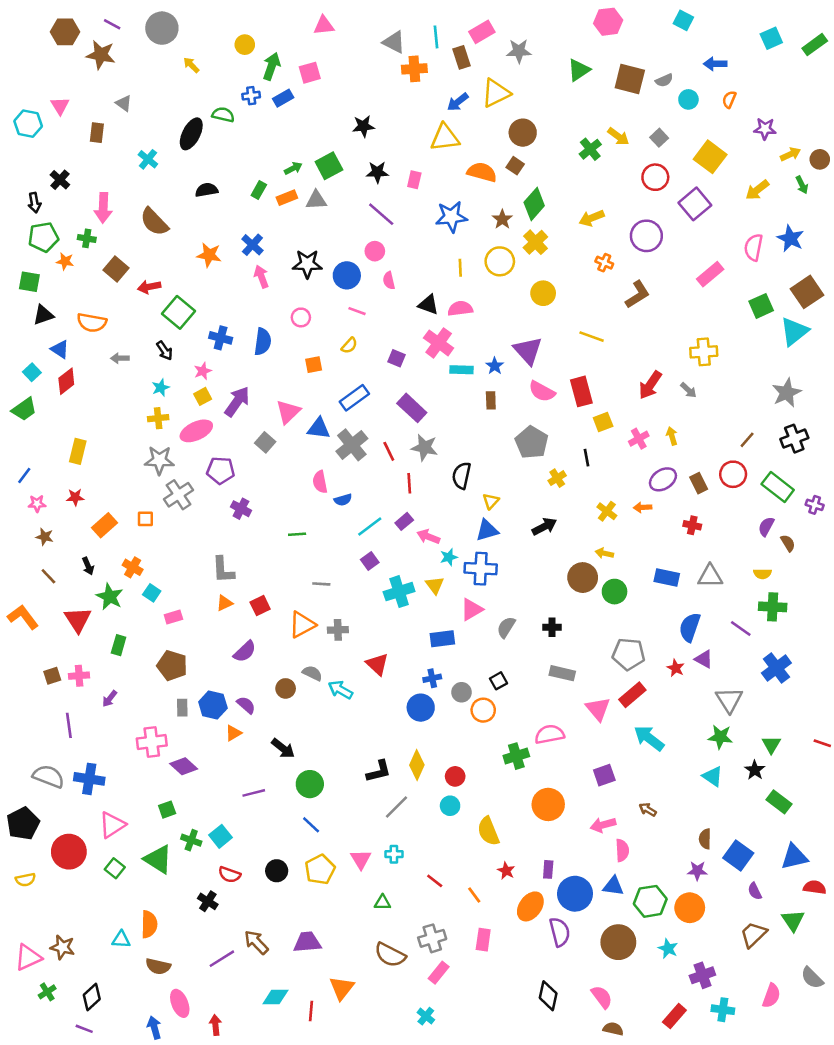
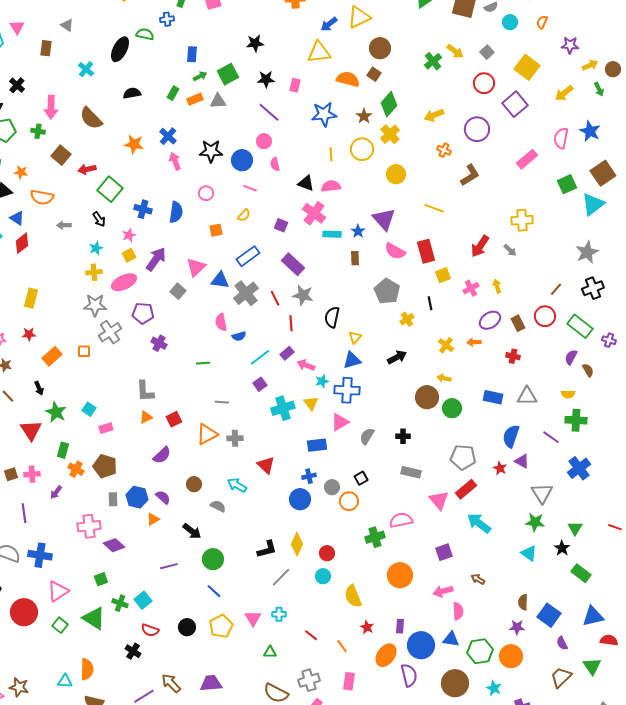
blue rectangle: (283, 98) -> (192, 54), moved, turned -56
orange star: (65, 261) -> (21, 172), moved
orange cross: (133, 567) -> (76, 469), moved
gray semicircle: (312, 673) -> (218, 506), moved

